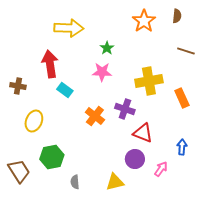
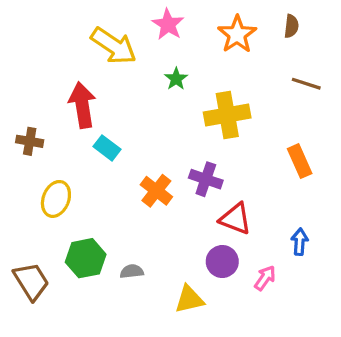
yellow arrow: (69, 28) -> (114, 46), turned 32
pink star: (102, 72) -> (168, 24), moved, turned 30
yellow cross: (149, 81) -> (227, 115), moved
gray semicircle: (75, 182) -> (132, 271), moved, turned 88

